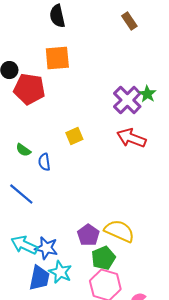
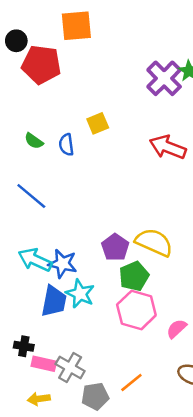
red arrow: (131, 138) -> (168, 147), moved
blue semicircle: (44, 162) -> (66, 145), moved

